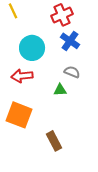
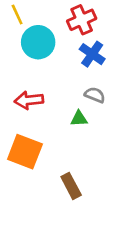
cyan circle: (32, 48) -> (38, 42), moved

